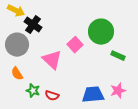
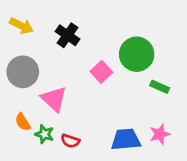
black cross: (33, 25) -> (67, 35), moved
pink triangle: (52, 60) -> (54, 99), moved
orange semicircle: (17, 74) -> (23, 122), moved

